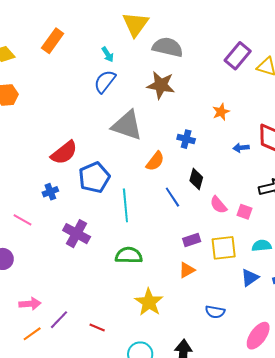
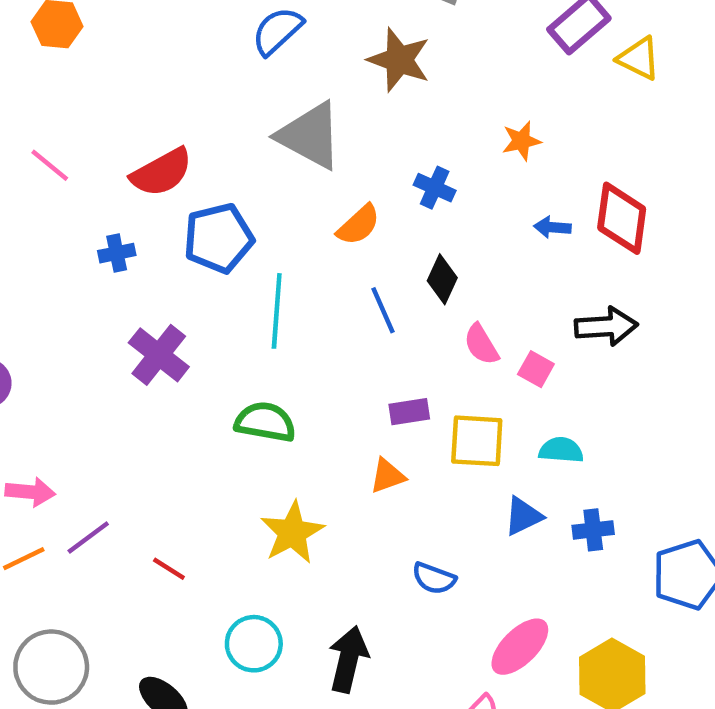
pink line: (23, 220) -> (50, 165), moved

